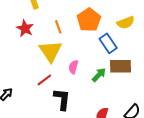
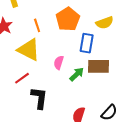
blue rectangle: (108, 43) -> (87, 43), turned 42
yellow triangle: (50, 51) -> (29, 50), turned -30
pink semicircle: (73, 67) -> (59, 63), moved

